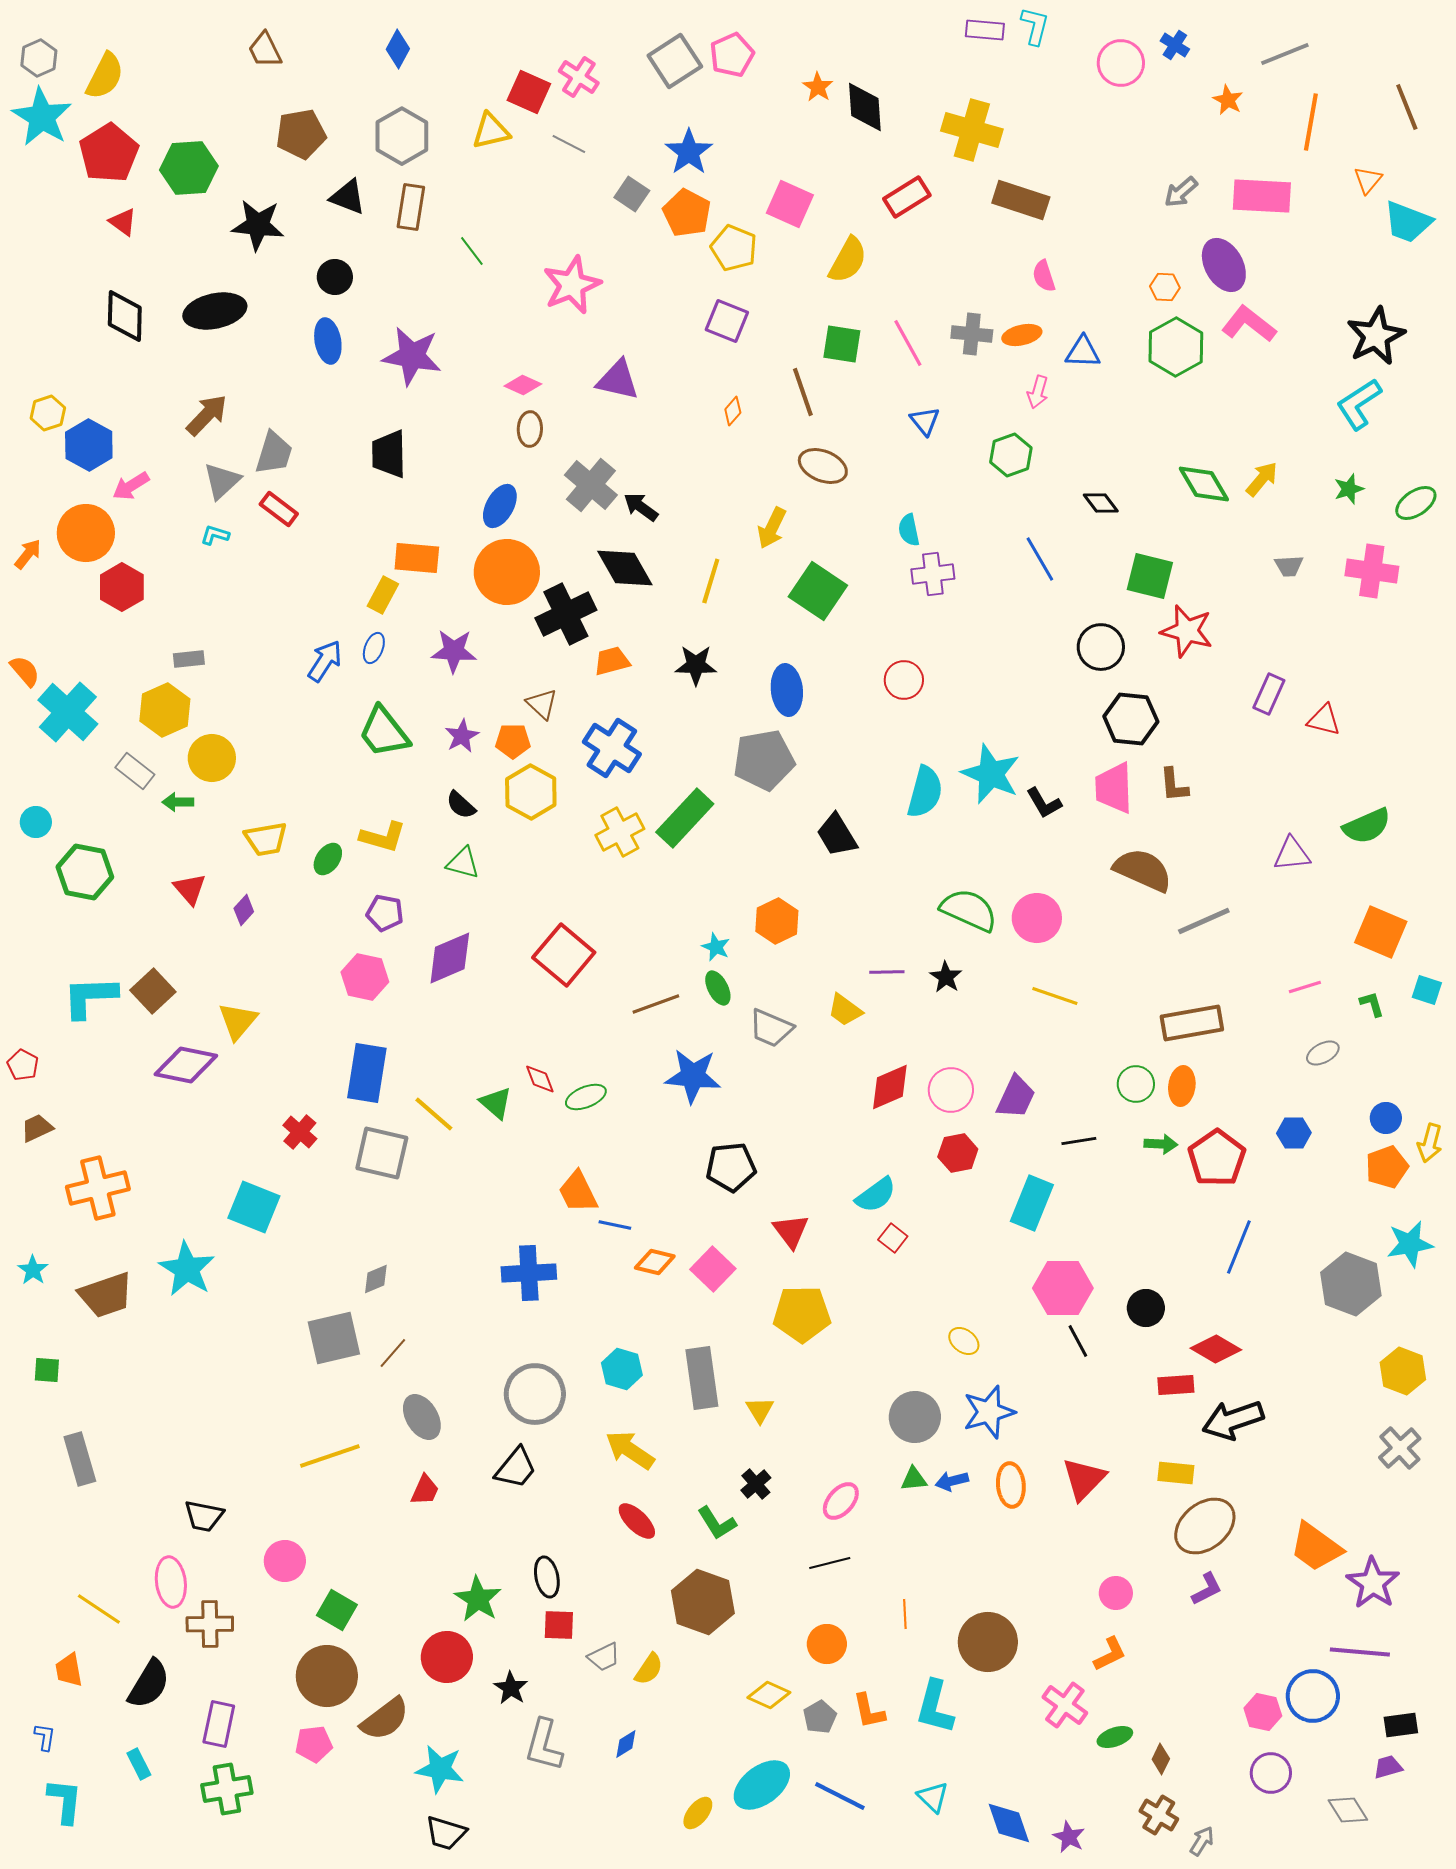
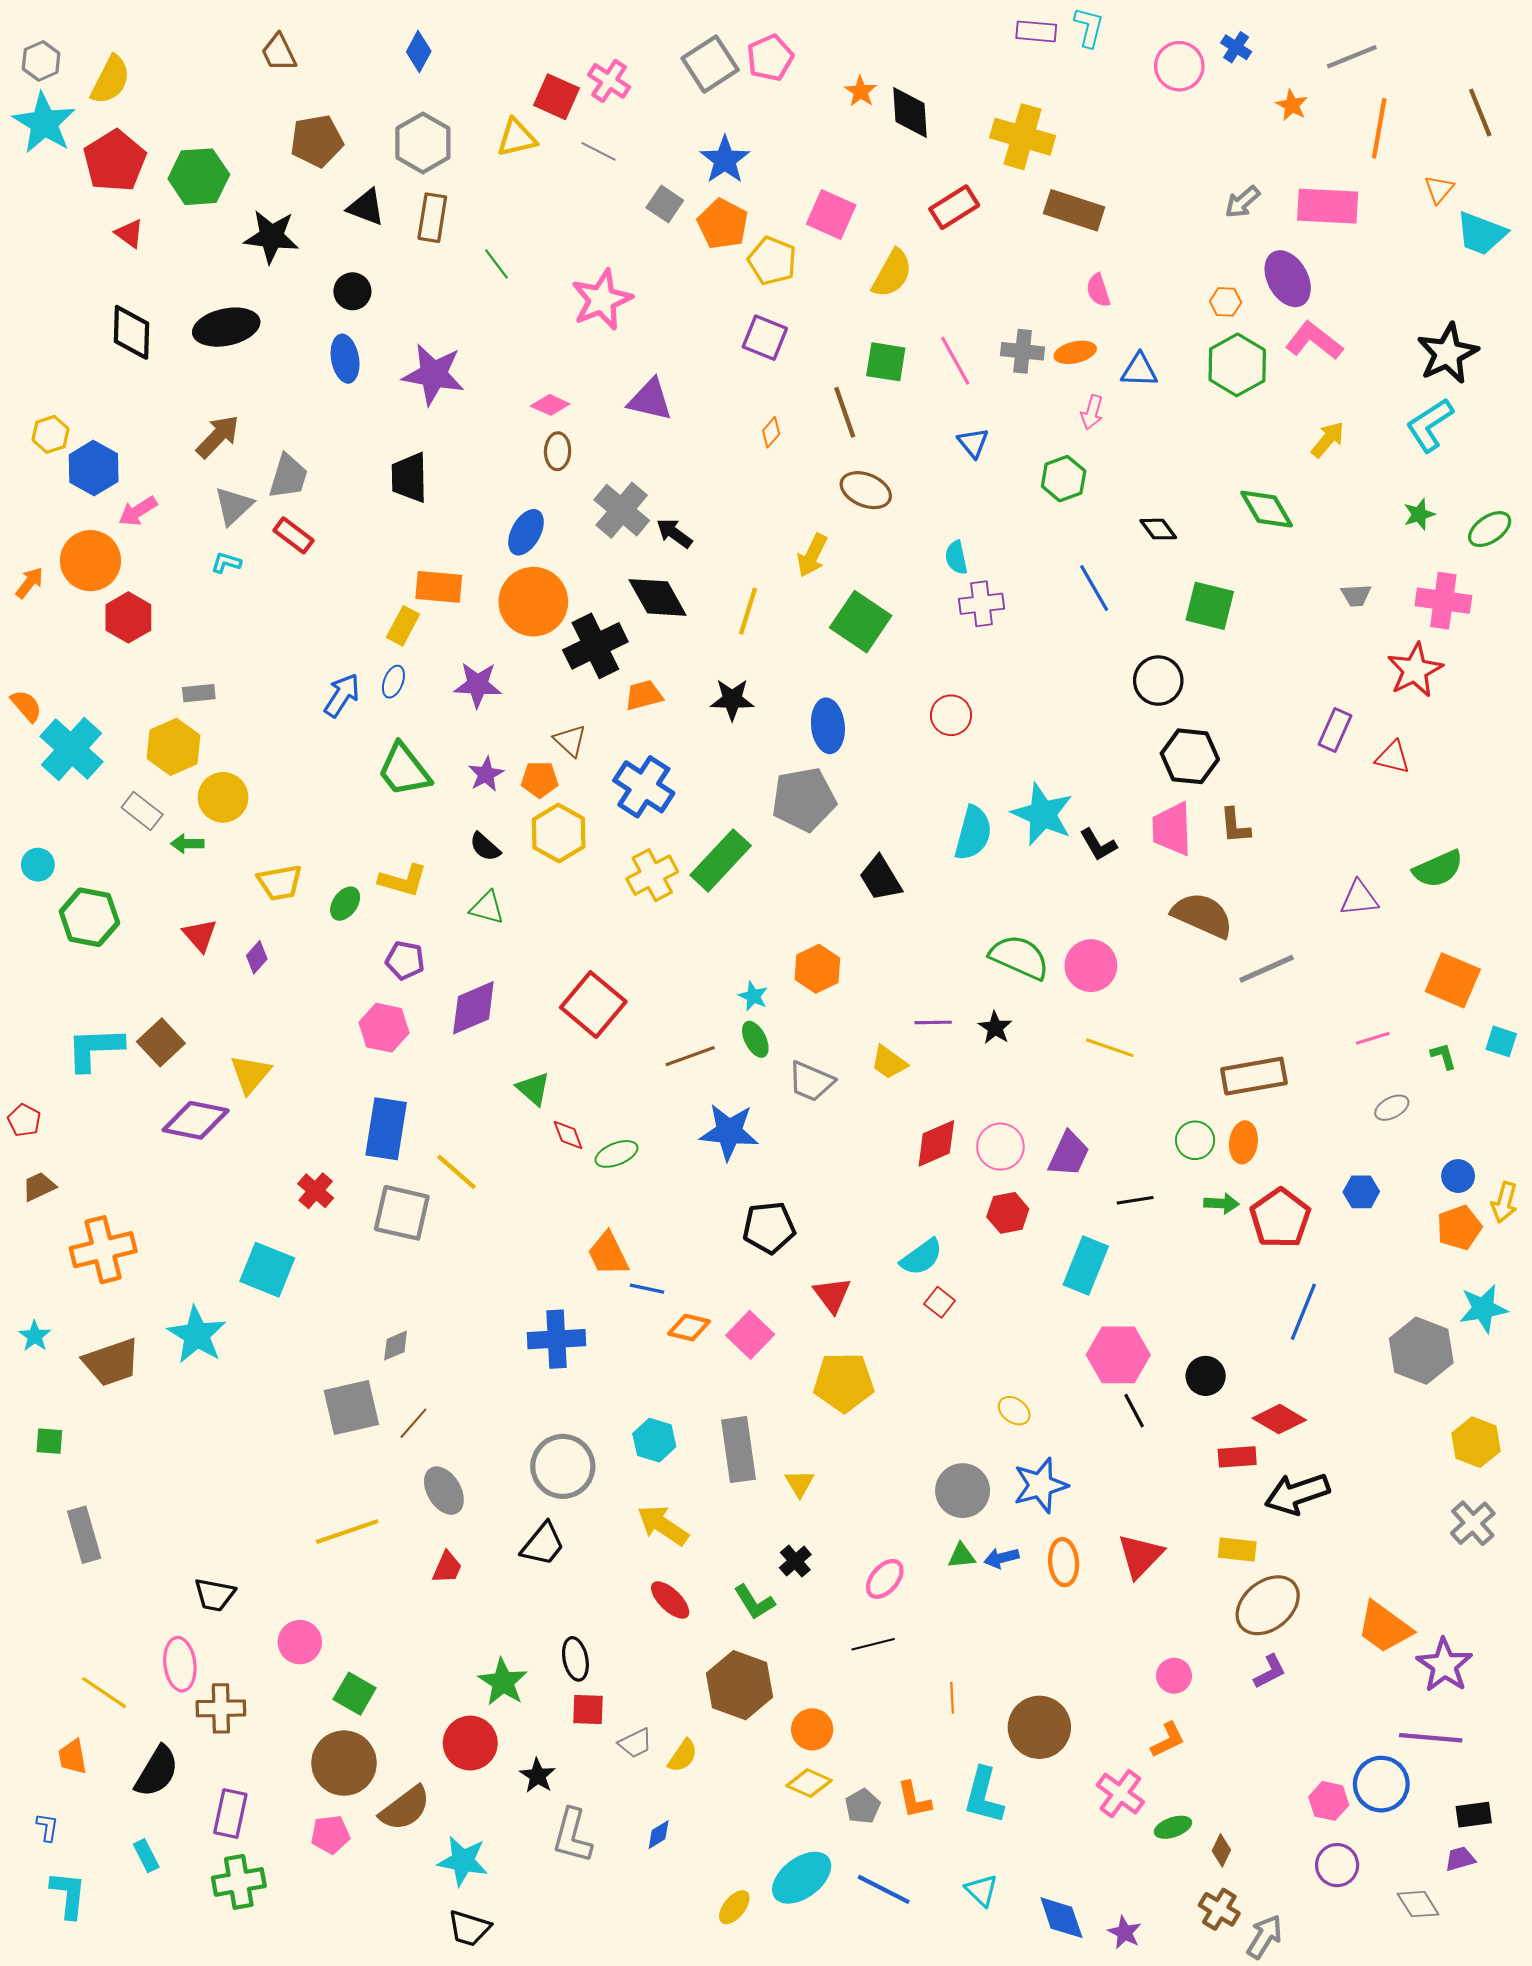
yellow arrow: (1262, 479) -> (1328, 440), moved
red star: (1187, 631) -> (1415, 670), moved, turned 30
green triangle: (496, 1103) -> (533, 1089), moved
orange circle: (827, 1644) -> (812, 1729), moved
gray arrow: (1202, 1841) -> (1265, 1937), size x1.4

